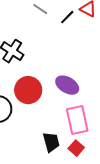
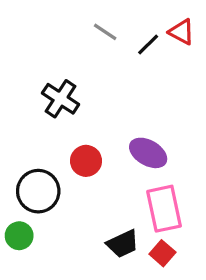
red circle: (28, 90) -> (86, 161), size x0.7
black trapezoid: (51, 142) -> (123, 244), turned 80

